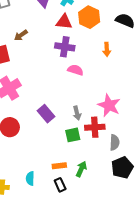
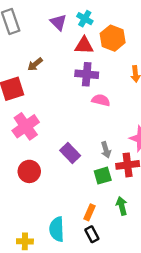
orange rectangle: (59, 166) -> (90, 212), turned -56
green arrow: (81, 169) -> (122, 206), moved, turned -35
cyan semicircle: (30, 178) -> (57, 229), size x1.5

